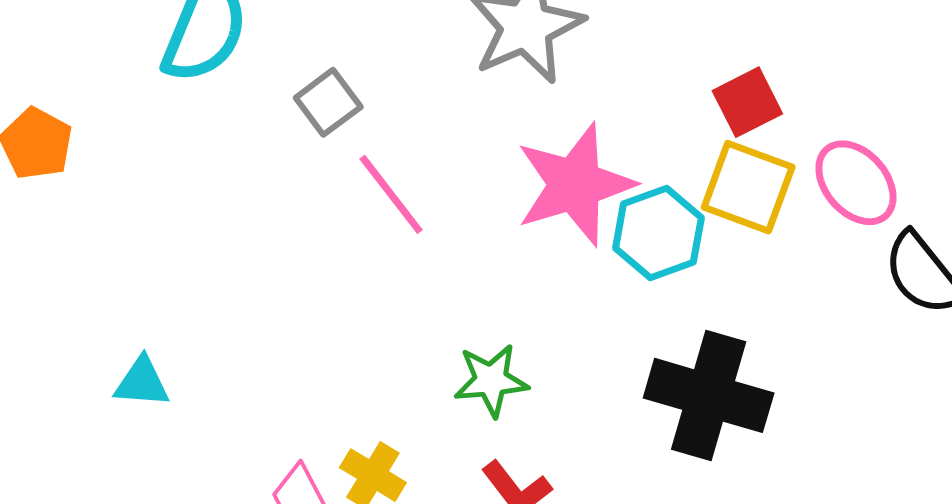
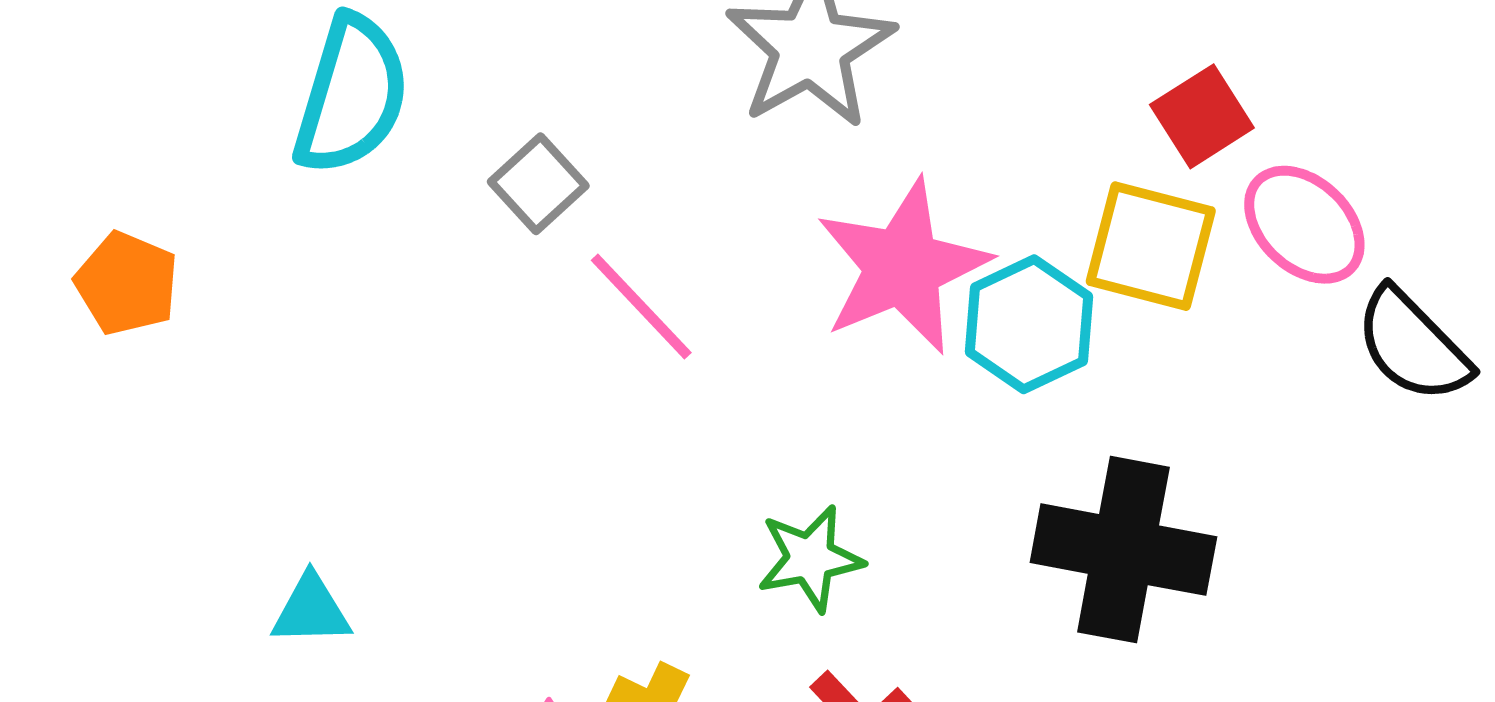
red square: (747, 102) -> (1202, 116), moved

